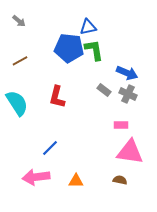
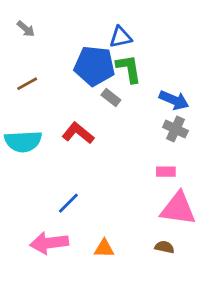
gray rectangle: (104, 90) -> (111, 97), moved
red L-shape: (57, 97) -> (78, 133), turned 115
cyan semicircle: (17, 103) -> (23, 141), turned 120

